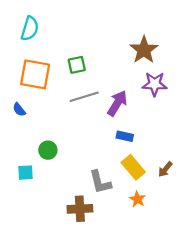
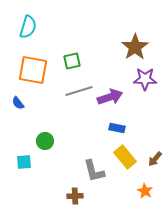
purple arrow: (117, 103) -> (110, 97), turned 40
orange star: (137, 199) -> (145, 191), moved
brown cross: (80, 209) -> (75, 196), size x0.7

